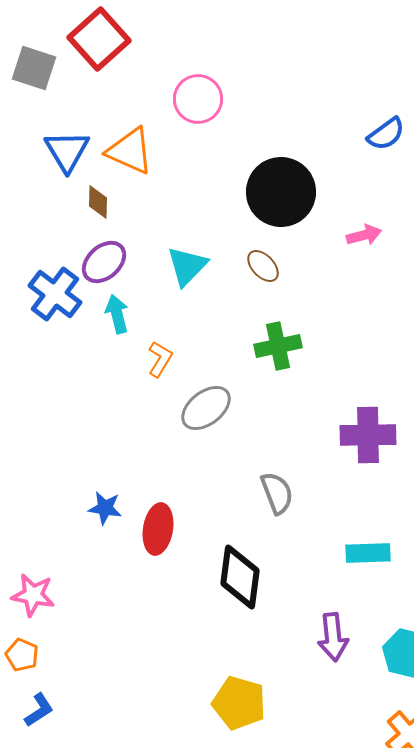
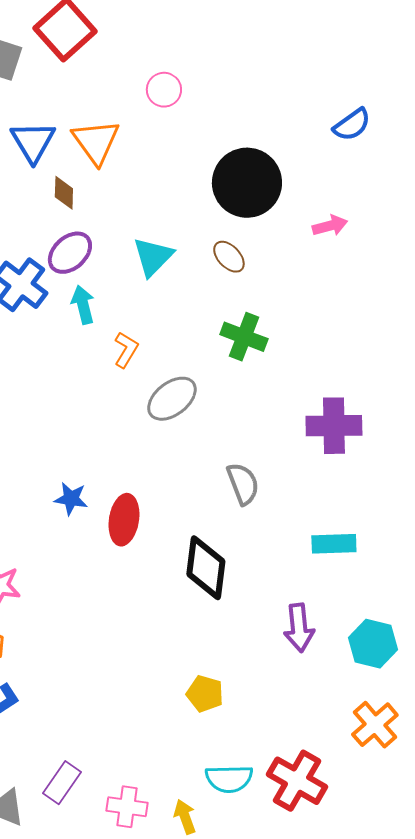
pink circle: (198, 99) -> (164, 90), size x0.7
orange triangle: (130, 151) -> (96, 142), turned 30
green cross: (278, 346) -> (244, 337), turned 33
yellow pentagon: (239, 703) -> (205, 694), size x0.7

